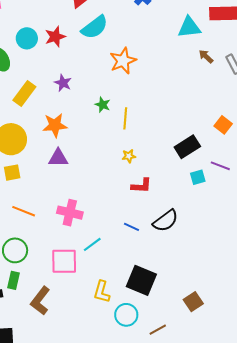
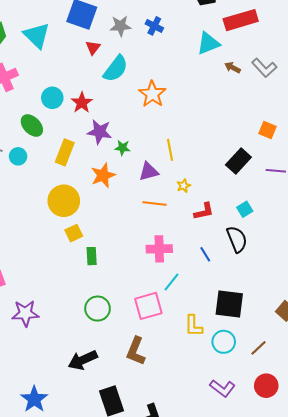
red star: (55, 37) -> (82, 103), moved
purple star: (63, 83) -> (100, 132), size x1.4
green star: (103, 105) -> (122, 148), moved
purple triangle: (58, 158) -> (149, 171), moved
cyan square: (198, 177) -> (245, 209), moved
orange line: (24, 211) -> (154, 203), moved
pink cross: (70, 213) -> (159, 249), moved
black semicircle: (166, 221) -> (237, 239), turned -60
blue line: (132, 227) -> (205, 254), turned 49
green rectangle: (14, 280) -> (92, 256), moved

